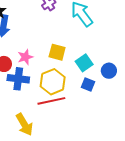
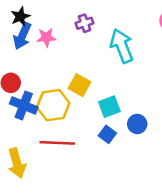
pink star: (25, 57) -> (46, 37), moved
yellow hexagon: (53, 82) -> (53, 105), moved

